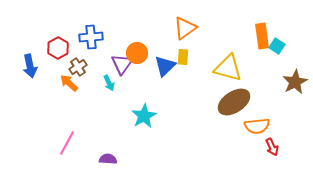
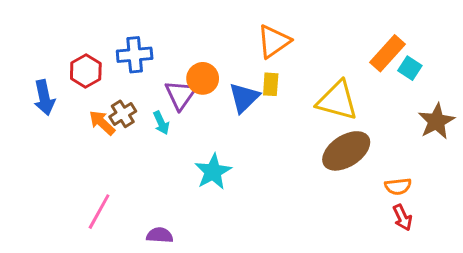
orange rectangle: (262, 36) -> (388, 53), turned 50
brown cross: (78, 67) -> (123, 114), moved
orange semicircle: (257, 126) -> (398, 186), moved, size x0.7

